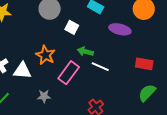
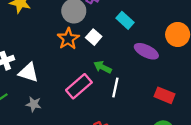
orange star: (45, 55) -> (68, 39), moved
white line: (100, 67) -> (115, 87), turned 66
gray star: (44, 96) -> (34, 104), moved

